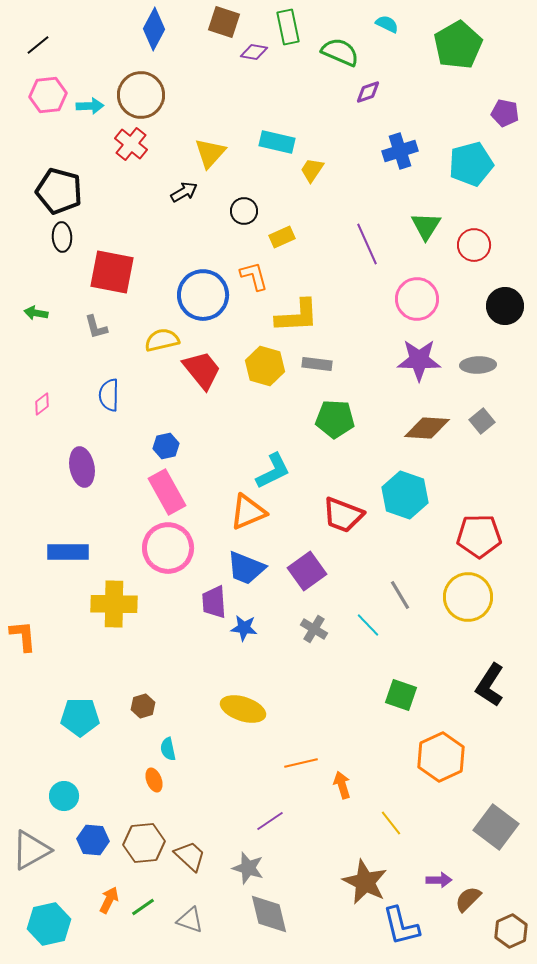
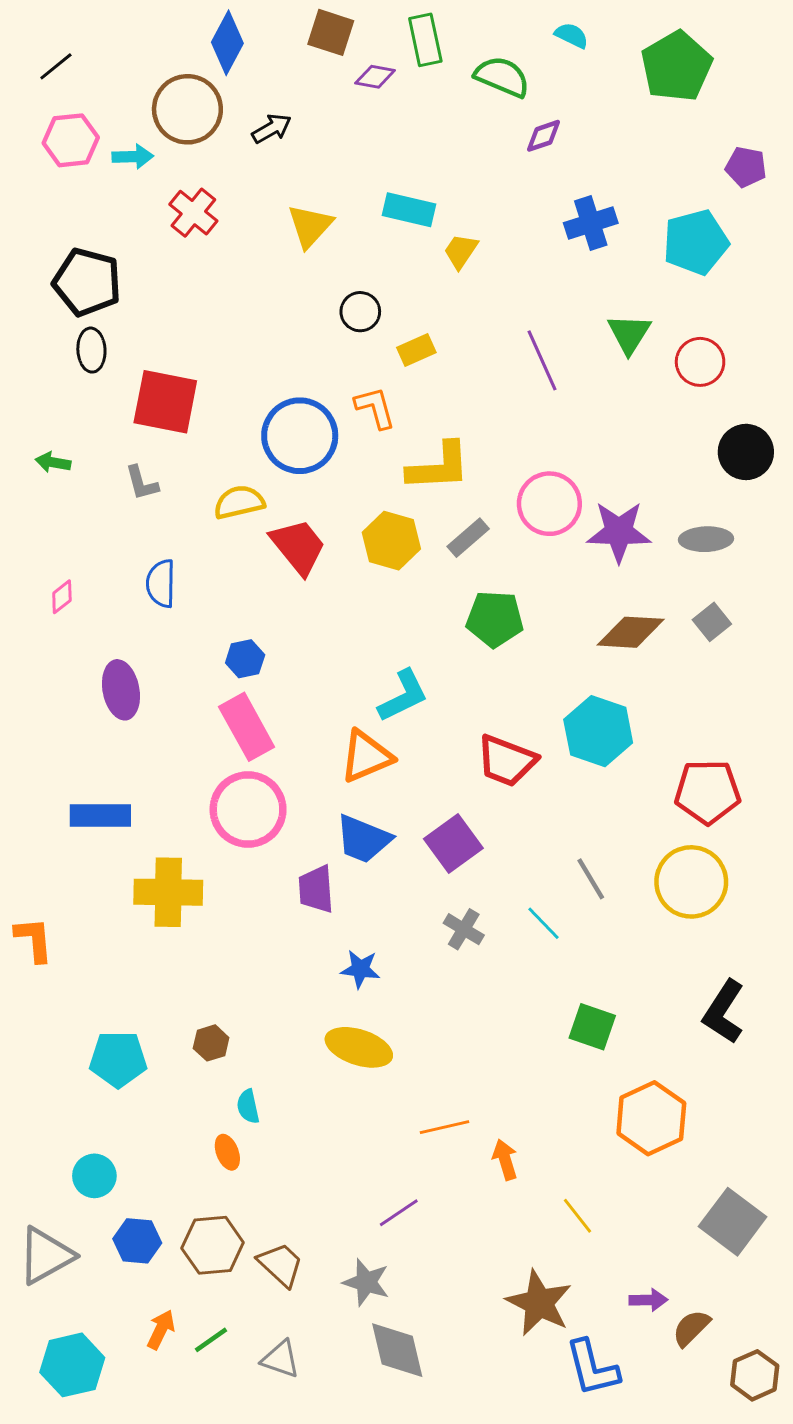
brown circle: (141, 95) -> (187, 109), moved
black arrow: (184, 192) -> (272, 128), moved
pink circle: (417, 299) -> (549, 504), moved
gray rectangle: (317, 364) -> (468, 538), turned -48
blue star: (244, 628) -> (360, 969), moved

